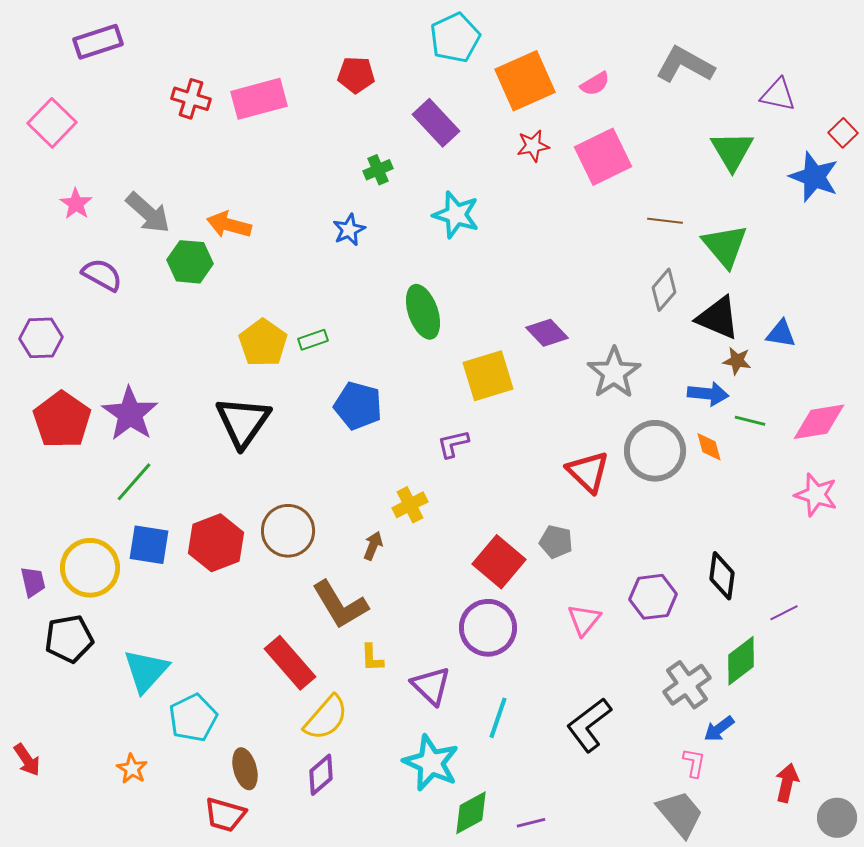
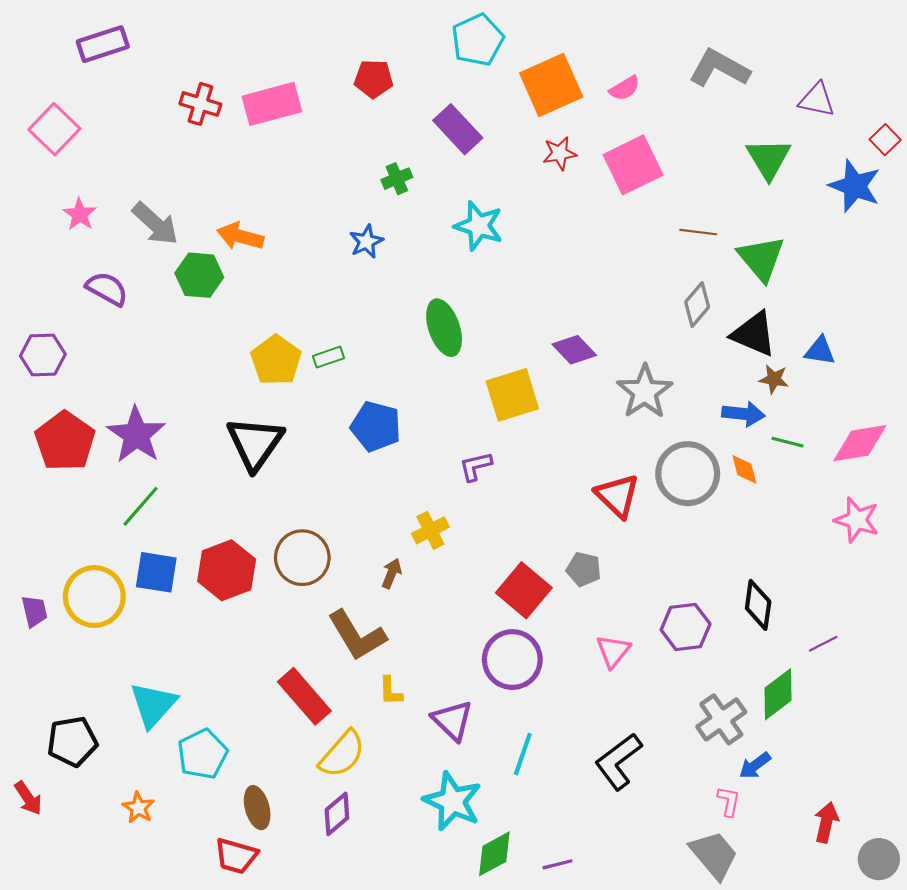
black pentagon: (69, 639) -> (72, 741), moved

